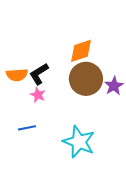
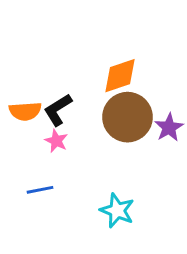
cyan star: (79, 142) -> (117, 211), size x0.7

